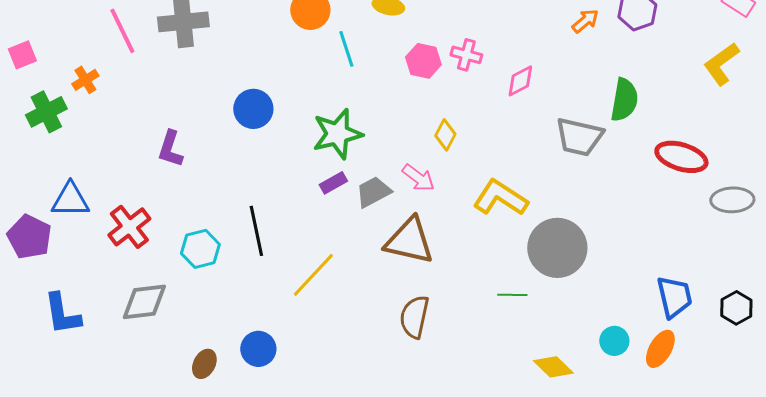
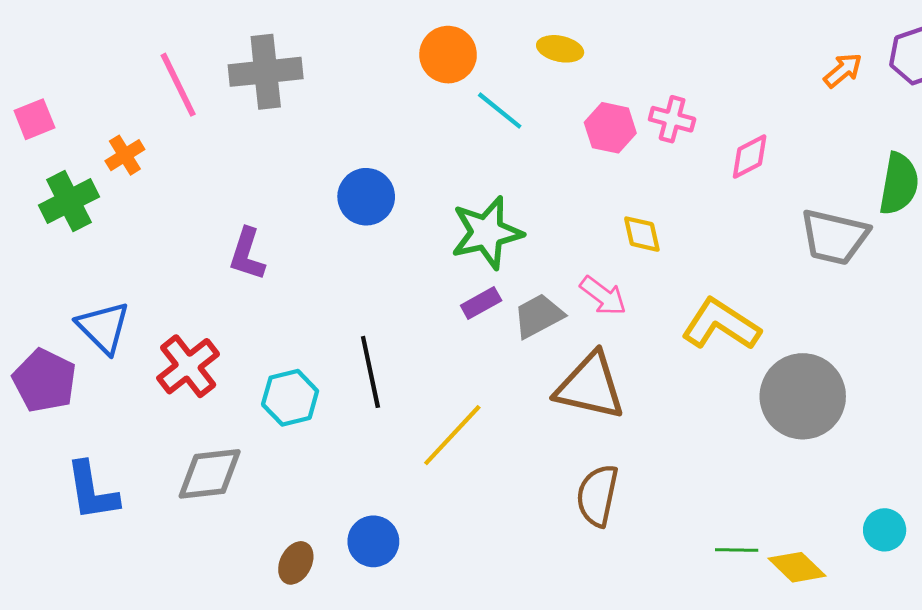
cyan line: (346, 49) -> (500, 111), turned -33
yellow diamond: (445, 135) -> (642, 234), turned -40
blue triangle: (70, 200) -> (103, 327), turned 45
green line: (512, 295) -> (737, 550), moved

